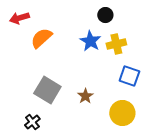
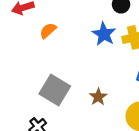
orange semicircle: (41, 38) -> (48, 31), size x0.7

